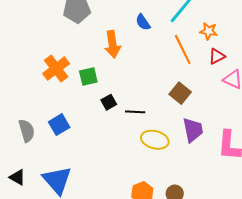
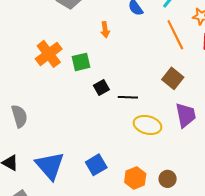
orange arrow: (112, 44) -> (105, 30), size x0.6
blue square: (59, 125) -> (96, 165), moved

